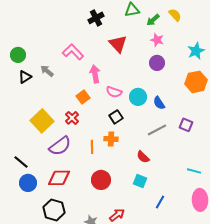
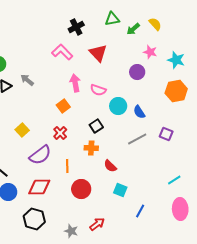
pink star: (157, 40) -> (150, 52), moved
cyan star: (196, 51) -> (176, 60), turned -30
pink L-shape: (73, 52) -> (62, 52), moved
pink semicircle: (114, 92) -> (98, 90), moved
red cross: (72, 118) -> (60, 133), moved
yellow square: (42, 121) -> (22, 130), size x0.6
orange line: (92, 147) -> (67, 166), moved
red semicircle: (143, 157) -> (110, 166), moved
cyan line: (194, 171) -> (174, 180), turned -48

